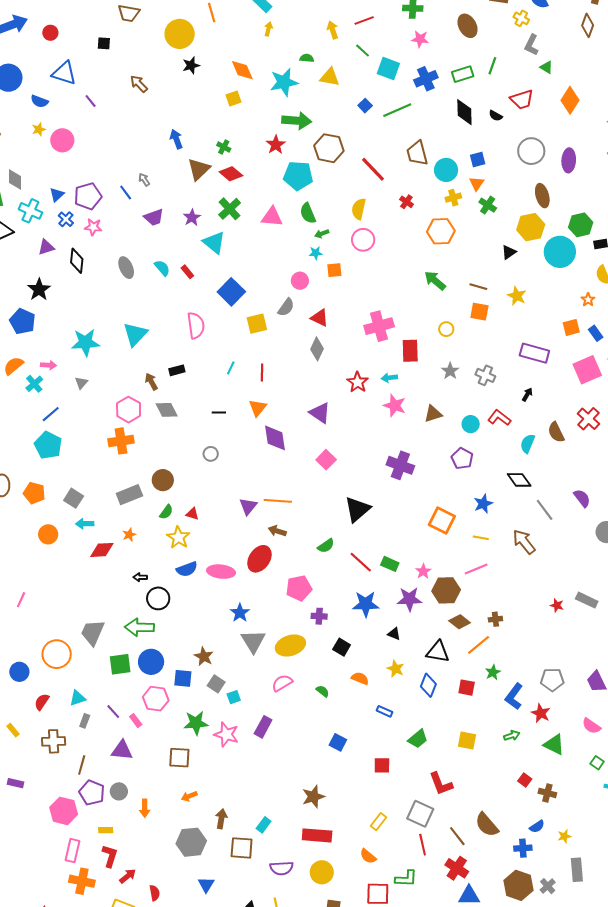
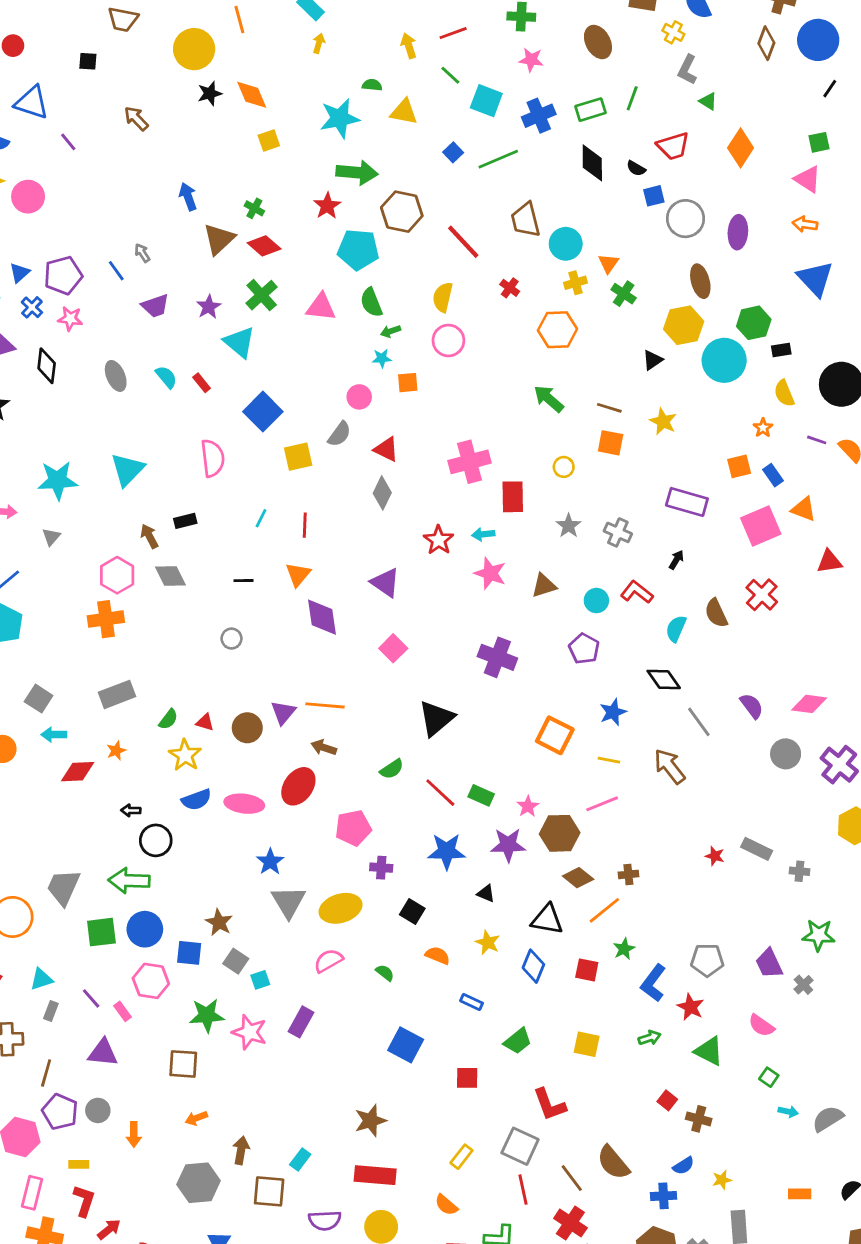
orange diamond: (242, 70) -> (252, 95), moved
blue square: (478, 160) -> (654, 196), moved
brown circle: (163, 480) -> (247, 728), moved
blue square: (338, 742) -> (406, 1045), size x1.4

